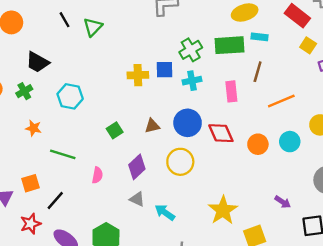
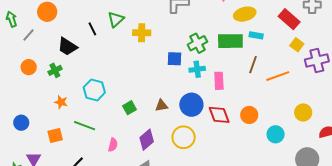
black line: (65, 20) -> (92, 29), moved
yellow cross: (138, 75) -> (142, 33), moved
pink rectangle: (231, 91) -> (219, 81), moved
cyan hexagon: (70, 96) -> (94, 90), moved
orange line: (281, 101) -> (278, 76), moved
cyan circle: (290, 142) -> (276, 134), moved
orange circle: (258, 144) -> (249, 115), moved
orange square: (30, 183) -> (55, 136), moved

